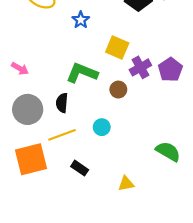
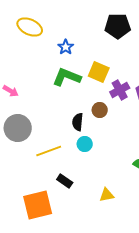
green L-shape: (82, 73) -> (67, 77), moved
black semicircle: (62, 103) -> (78, 122), moved
orange square: (31, 159) -> (38, 205), moved

